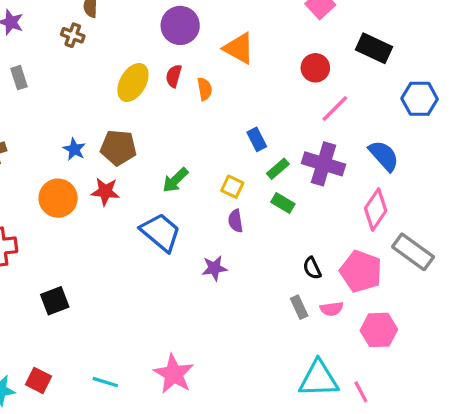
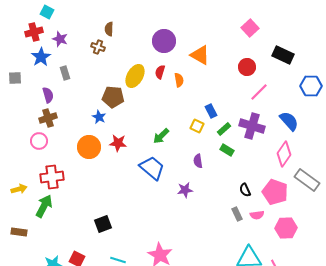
brown pentagon: (118, 148) -> (113, 97), moved
yellow square: (232, 187) -> (197, 126), moved
black square: (55, 301) -> (103, 224), moved

